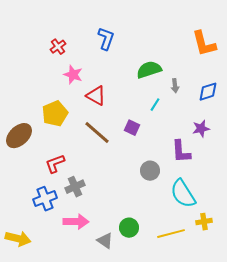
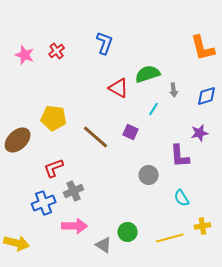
pink star: (73, 75) -> (25, 55), moved
red triangle: (96, 96) -> (119, 88), moved
yellow pentagon: (55, 114) -> (54, 118), turned 30
cyan semicircle: (183, 194) -> (182, 198), size x0.6

